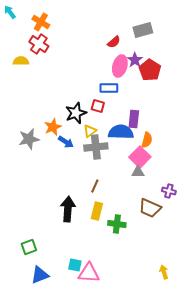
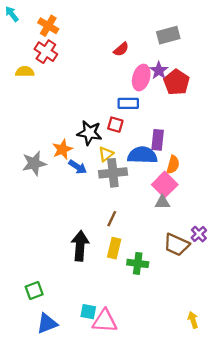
red semicircle: (114, 42) -> (121, 49), moved
black star: (76, 113) -> (89, 133), turned 30
purple cross: (169, 191) -> (199, 234), moved, turned 32

